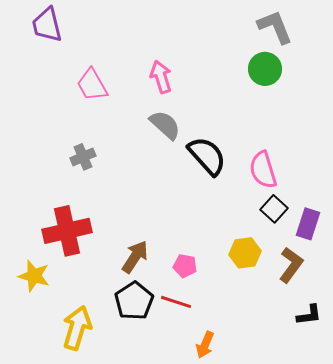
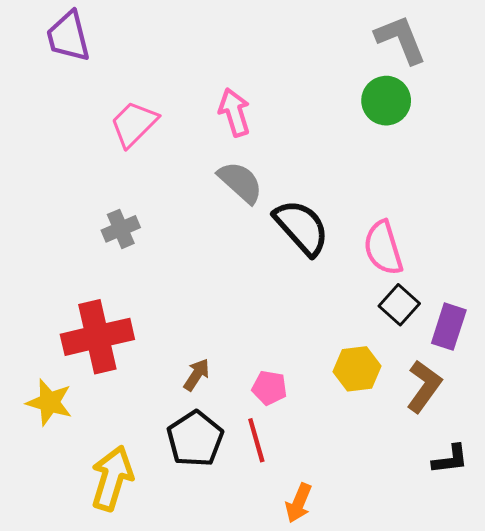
pink trapezoid: (92, 85) -> (134, 124), turned 75
brown arrow: (135, 257) -> (197, 375), size x0.7
red line: (176, 302) -> (256, 440), turned 56

